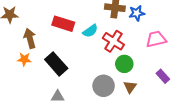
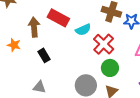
brown arrow: (30, 38) -> (34, 27), moved
black rectangle: (56, 64) -> (44, 55), size x0.6

